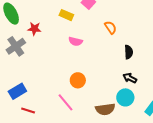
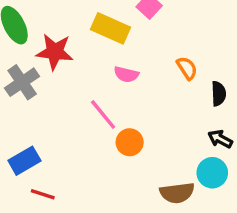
yellow rectangle: (66, 15) -> (111, 28), size x1.5
orange semicircle: (111, 27) -> (187, 68), moved
red star: (34, 29) -> (55, 52), size x1.5
pink line: (66, 102) -> (103, 115), moved

